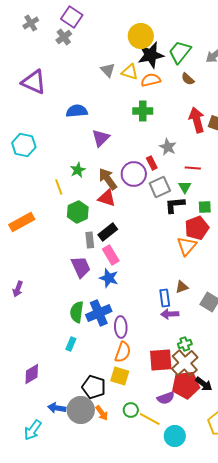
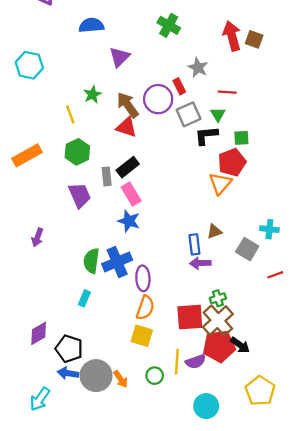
green cross: (143, 111) -> (169, 25), turned 30
green hexagon: (78, 212) -> (77, 152), moved
purple trapezoid: (81, 267) -> (80, 195), moved
purple arrow: (18, 289) -> (37, 237), moved
black pentagon: (94, 387) -> (69, 349), moved
yellow line: (150, 419) -> (177, 362), moved, turned 65

